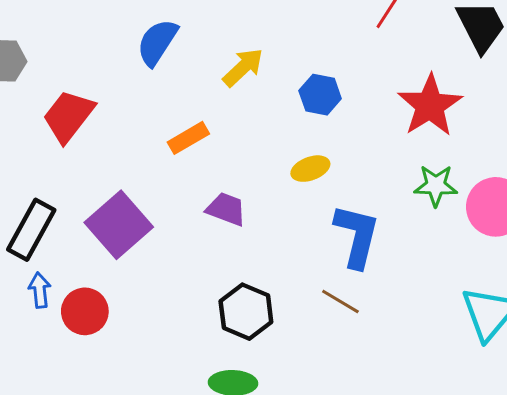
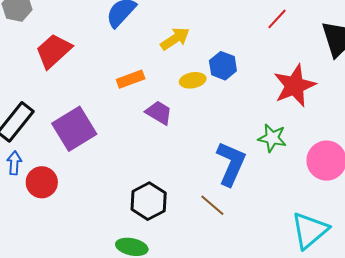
yellow ellipse: (310, 169) -> (193, 80), moved
green star: (436, 185) -> (272, 138), moved
purple trapezoid: (226, 209) -> (159, 113), moved

